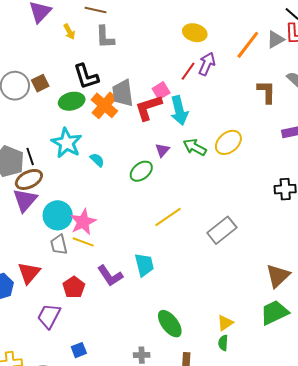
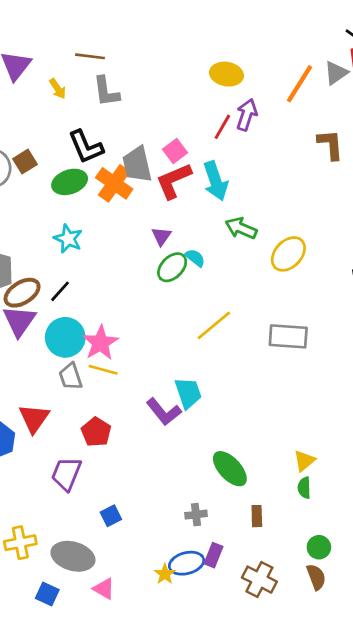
pink square: (161, 91) -> (175, 151), moved
yellow ellipse: (228, 142) -> (288, 254), moved
cyan star: (67, 143) -> (68, 239), size x0.7
purple triangle: (162, 150) -> (161, 236), moved
black line: (30, 156) -> (60, 291), moved, turned 66
cyan semicircle: (97, 160) -> (195, 258), moved
gray rectangle: (222, 230) -> (288, 336), turned 48
purple L-shape: (110, 276) -> (164, 412), moved

